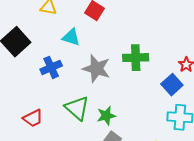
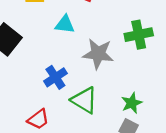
blue cross: (51, 67) -> (55, 77), moved
green star: (106, 116) -> (132, 103), moved

